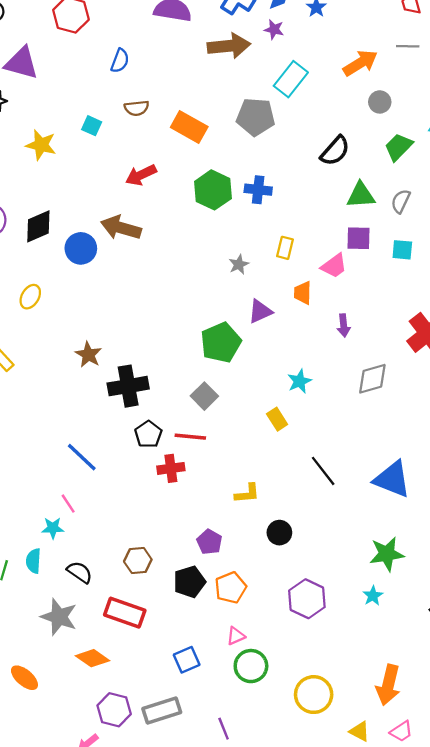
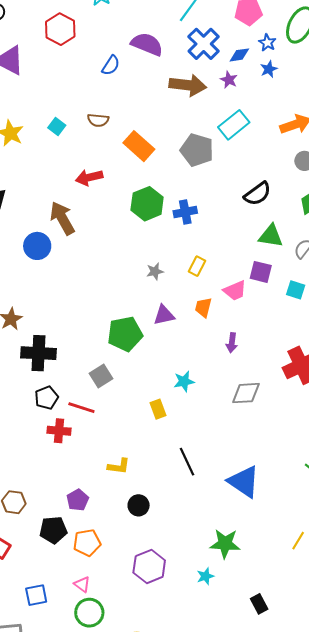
blue semicircle: (120, 61) -> (111, 65), moved
blue cross: (258, 190) -> (185, 212), turned -30
brown arrow: (121, 228) -> (62, 218), turned 32
blue circle: (81, 248) -> (37, 246), moved
pink triangle: (236, 636) -> (82, 584), turned 48

